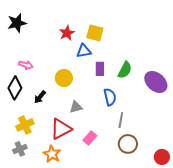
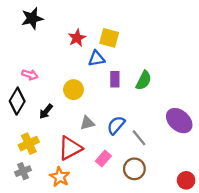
black star: (17, 23) -> (32, 18), moved
purple ellipse: (156, 82) -> (179, 121), moved
blue semicircle: (110, 97) -> (116, 125), moved, turned -126
gray line: (121, 120) -> (139, 138), turned -49
brown circle: (128, 144) -> (134, 169), moved

